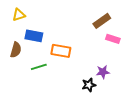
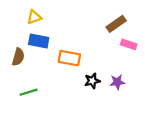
yellow triangle: (19, 15) -> (34, 17), moved
green line: (39, 67) -> (28, 92), moved
black star: (89, 85) -> (92, 81), moved

